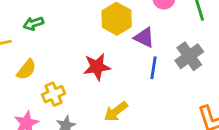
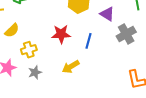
purple triangle: (144, 37) -> (107, 14), moved
blue line: (153, 68) -> (88, 41), moved

